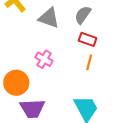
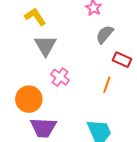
gray triangle: (49, 18) -> (45, 46), moved, turned 35
red rectangle: (88, 39) -> (122, 60), moved

